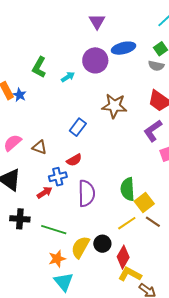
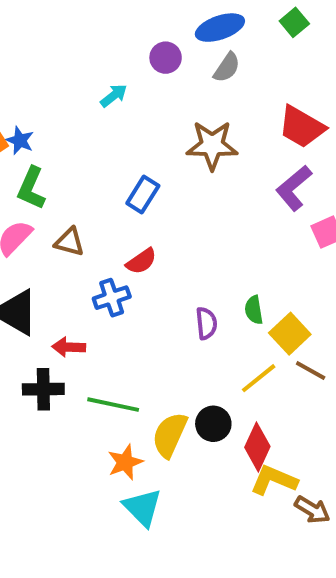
purple circle: (95, 60) -> (166, 58), size x0.6
gray semicircle: (156, 66) -> (227, 67), moved, turned -63
green L-shape: (39, 67) -> (31, 188), moved
green semicircle: (128, 189) -> (254, 310), size x0.6
red arrow: (44, 192) -> (69, 347), moved, turned -140
purple semicircle: (86, 193) -> (206, 323), moved, size x0.6

